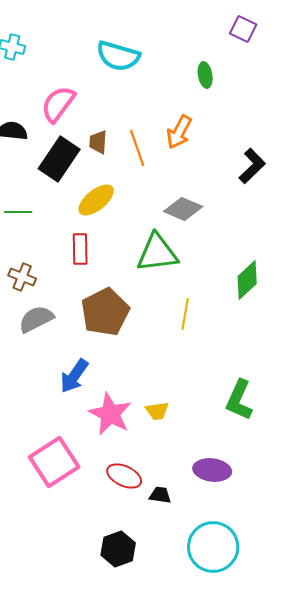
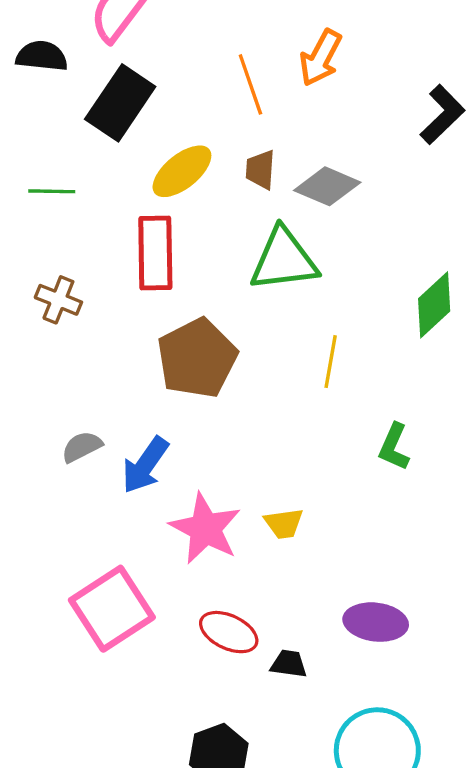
brown trapezoid: (98, 142) -> (260, 170), moved
red rectangle: (80, 249) -> (155, 253), size x1.4
gray semicircle: (36, 319) -> (82, 447), moved, size x0.7
green L-shape: (239, 400) -> (394, 447), moved, size x0.7

